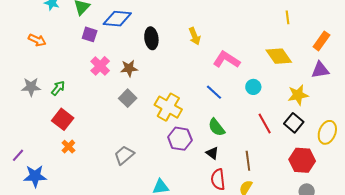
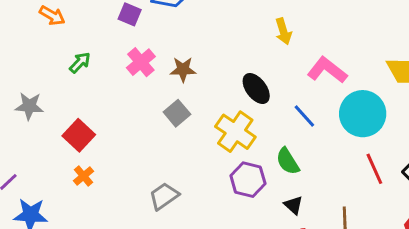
black ellipse: (151, 38) -> (256, 89), moved, turned -35
gray star: (31, 87) -> (29, 106), moved
cyan circle: (253, 87) -> (363, 114), size x2.0
green arrow: (58, 88) -> (80, 63), moved
green semicircle: (216, 127) -> (288, 161), moved

